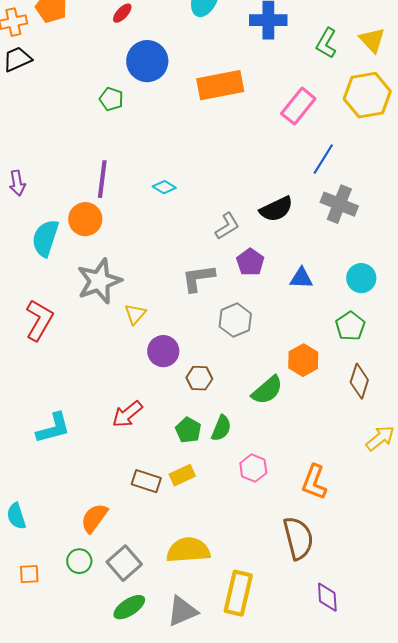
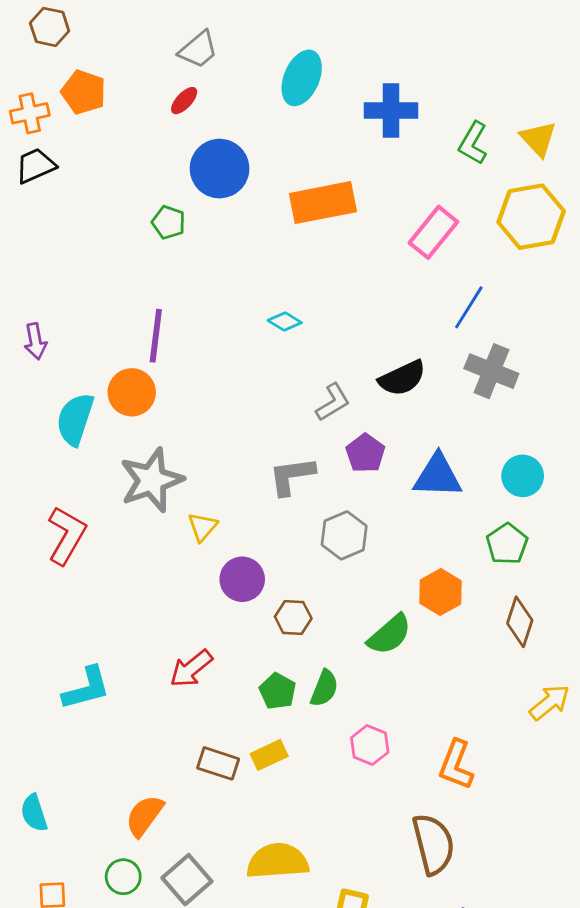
cyan diamond: (164, 187) -> (285, 322), moved
blue triangle: (301, 278) -> (438, 476), size x1.5

